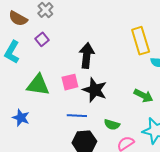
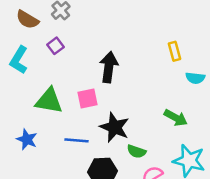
yellow rectangle: (141, 41) -> (174, 51), size x0.6
black star: (95, 90) -> (115, 127), moved
blue line: (77, 116) -> (77, 140), moved

